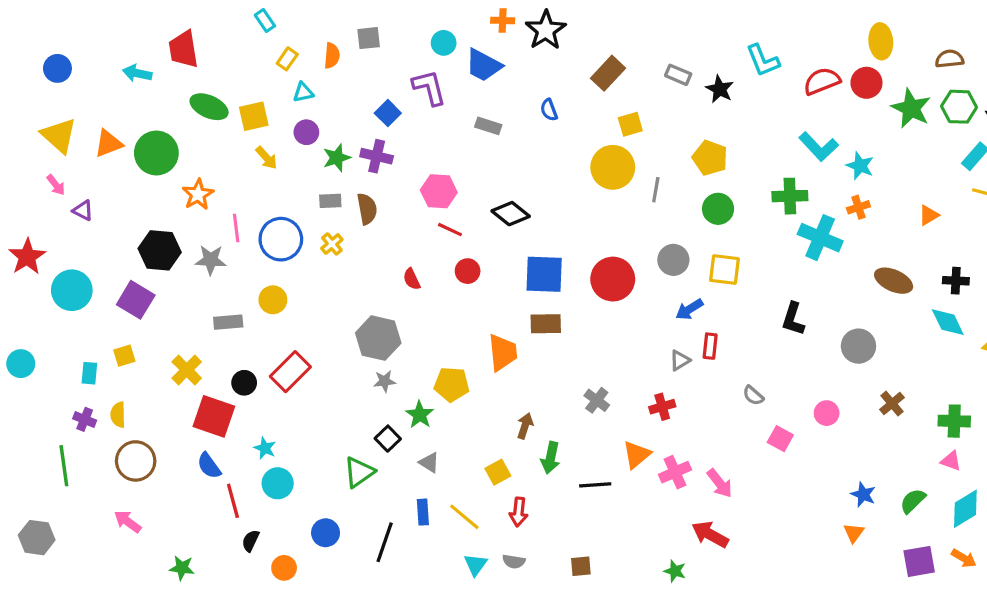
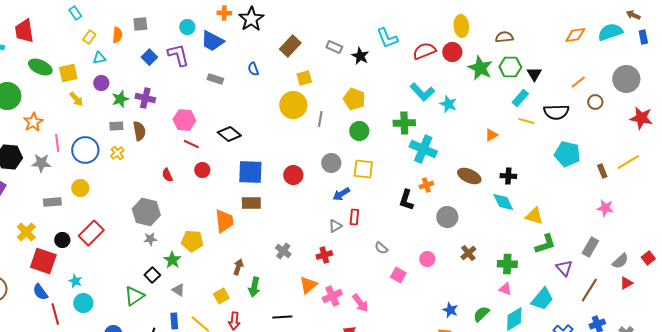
blue square: (388, 113) -> (149, 57), moved
orange cross: (858, 207) -> (426, 185), moved
red circle: (613, 279) -> (293, 175), size x0.7
black line: (595, 485) -> (282, 317), moved

